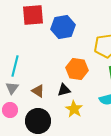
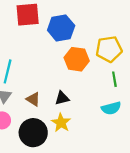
orange hexagon: (77, 69) -> (77, 59), moved
yellow star: (74, 109) -> (61, 123), moved

